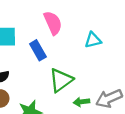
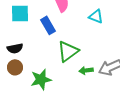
cyan triangle: (93, 40) -> (96, 16), turned 35

